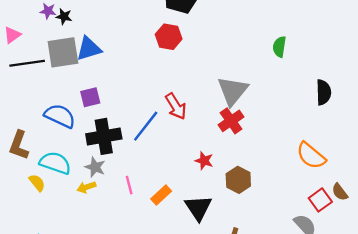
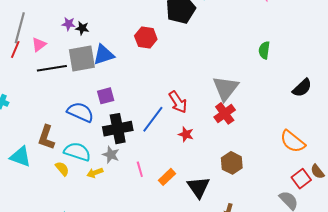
red hexagon: (169, 37) -> (146, 38), moved
black semicircle: (323, 92) -> (302, 88), turned 50
red star: (204, 161) -> (186, 134), moved
yellow arrow: (86, 187) -> (95, 173), moved

